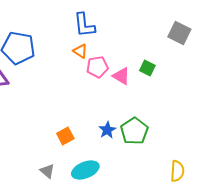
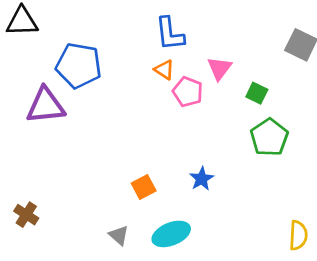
pink pentagon: (97, 67) -> (188, 92), turned 30
pink triangle: (121, 76) -> (220, 68), moved, turned 36
green pentagon: (134, 131) -> (269, 137), moved

